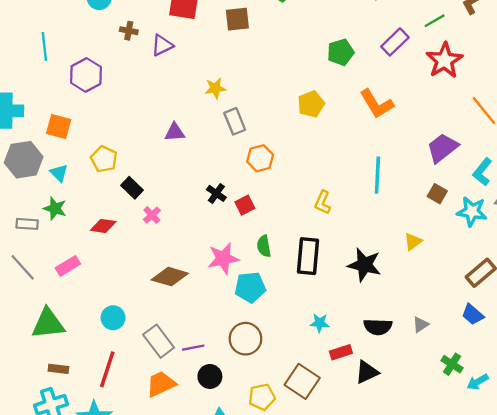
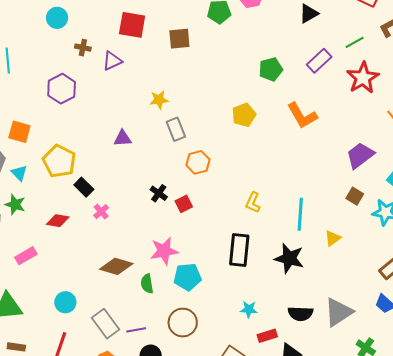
purple hexagon: (86, 75) -> (62, 89), moved
yellow pentagon: (104, 159) -> (59, 161), size x1.4
cyan line: (377, 175) -> (300, 214), moved
green semicircle: (264, 246) -> (147, 284), moved
gray triangle: (421, 325) -> (338, 312), size x2.0

